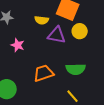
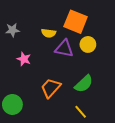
green semicircle: (76, 69) -> (84, 84), turned -42
orange trapezoid: (44, 73) -> (51, 88), turned -30

